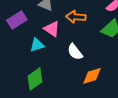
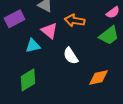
orange diamond: (92, 76) -> (98, 77), moved

